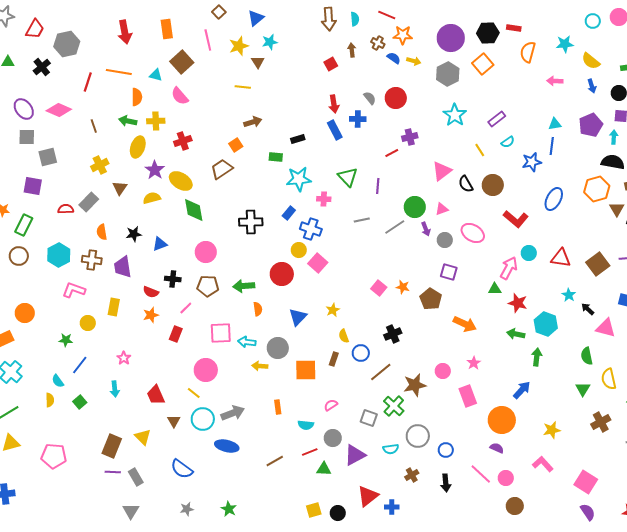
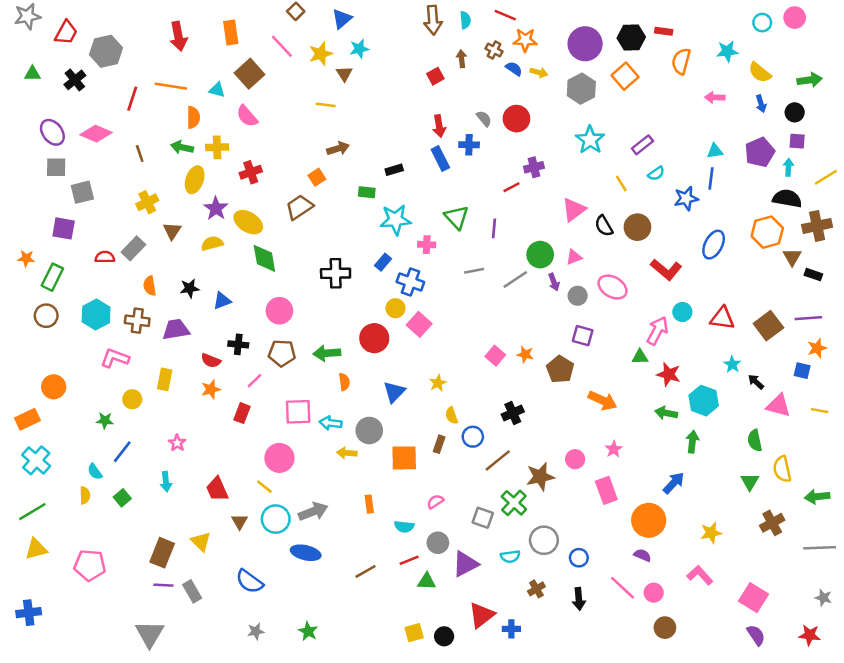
pink line: (208, 40) -> (282, 46), turned -30
purple trapezoid: (123, 267) -> (176, 329), turned 90
gray triangle: (131, 511) -> (150, 634), moved, size x1.4

